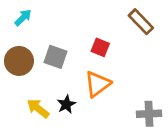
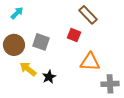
brown rectangle: (141, 22) -> (88, 15), moved
orange triangle: (98, 84) -> (90, 62), moved, turned 40
yellow arrow: (38, 108) -> (28, 69), moved

